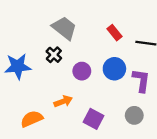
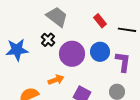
purple circle: (82, 71) -> (72, 54), size x1.6

